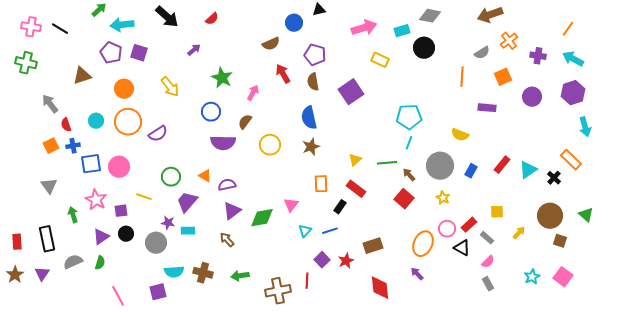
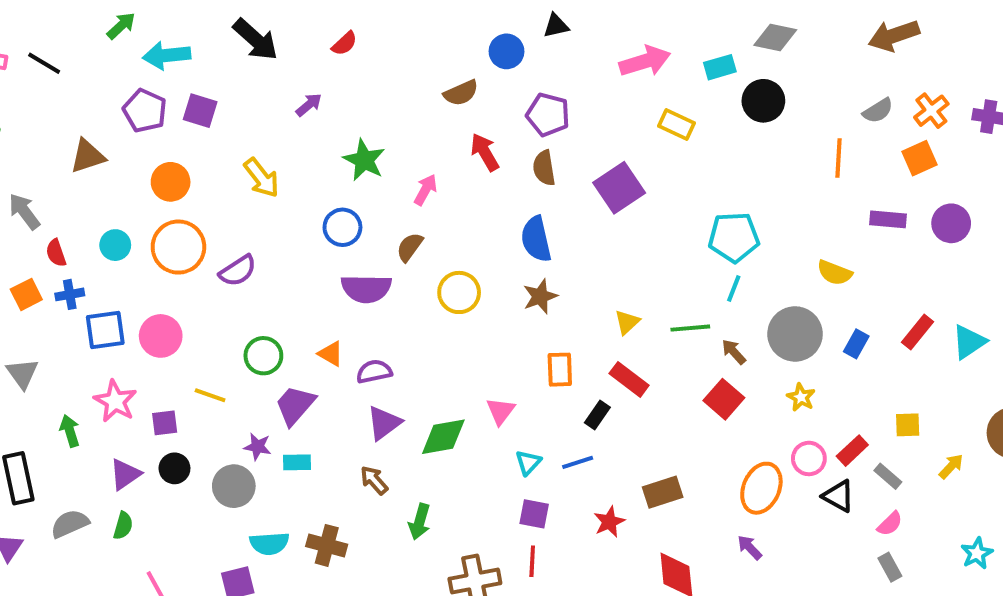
orange cross: (509, 41) -> (931, 111), moved
purple circle: (532, 97) -> (951, 223), moved
purple square: (322, 260) -> (534, 514), moved, turned -35
green arrow: (240, 276) -> (420, 522), moved, turned -66

